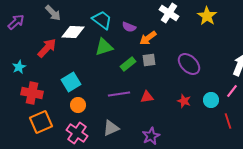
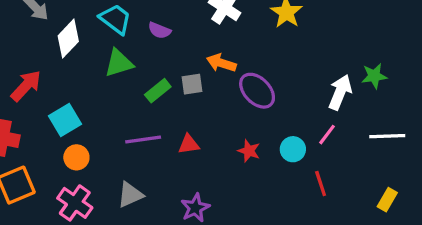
white diamond: (73, 32) -> (68, 39), turned -50
orange arrow: (148, 38) -> (221, 63), moved, turned 54
red arrow: (47, 48) -> (26, 86), moved

